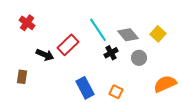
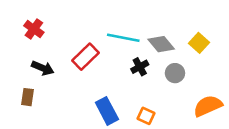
cyan line: (98, 30) -> (123, 38), turned -45
black arrow: (45, 55) -> (43, 68), moved

